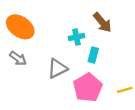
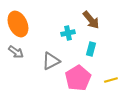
orange ellipse: (20, 27) -> (18, 24), turned 30
cyan rectangle: (93, 55) -> (91, 49), moved

